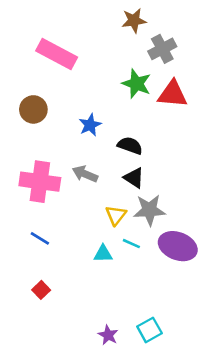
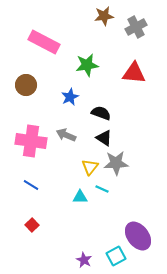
gray cross: (162, 49) -> (136, 27), moved
green star: (137, 84) -> (87, 65), moved, turned -30
purple ellipse: (178, 246) -> (138, 236), moved, turned 32

